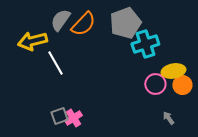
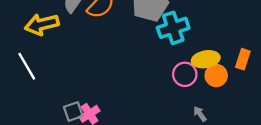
white line: (55, 63) -> (27, 66), moved

